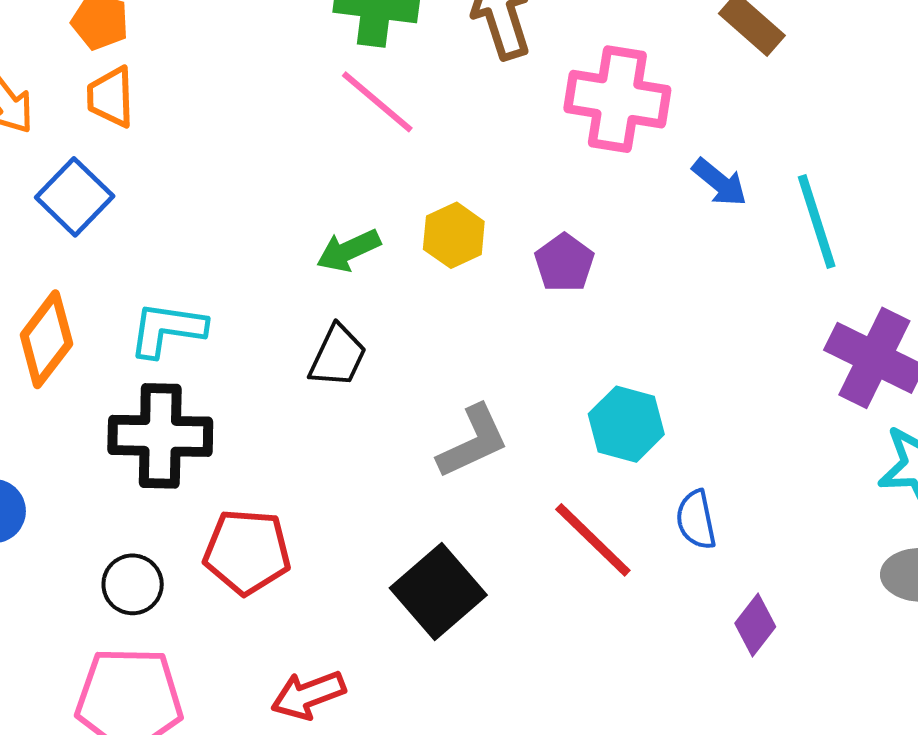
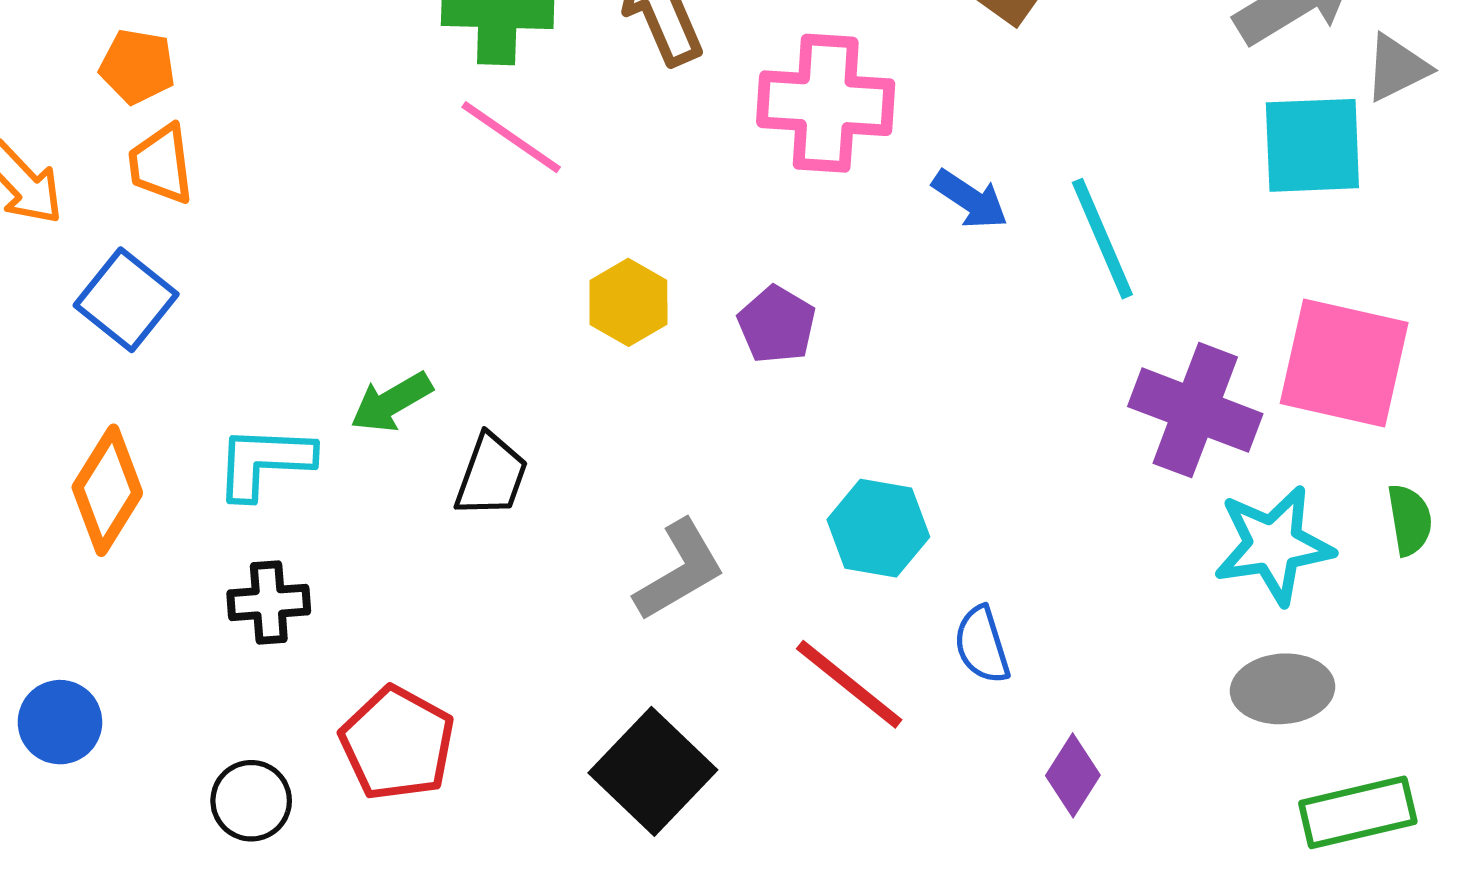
green arrow: (348, 250) -> (391, 402), moved
black cross: (160, 436) -> (269, 602), size x0.6
red pentagon: (247, 552) -> (397, 743), turned 30

